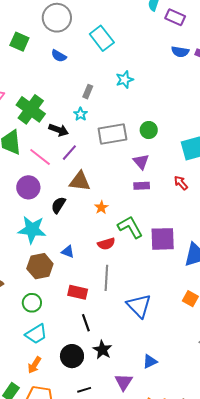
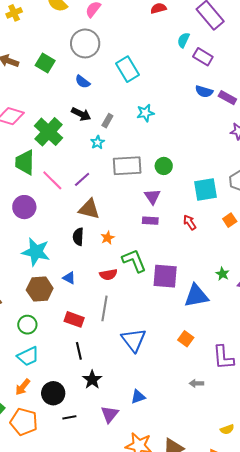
black arrow: (59, 130) -> (81, 114), moved
purple circle: (28, 187) -> (24, 207), moved
black semicircle: (58, 205) -> (78, 237), moved, turned -36
black circle: (72, 356) -> (53, 393), moved

